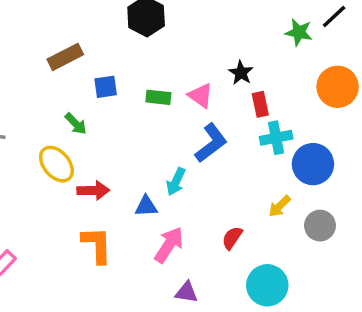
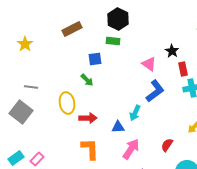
brown rectangle: (65, 57) -> (72, 29), moved
green rectangle: (158, 97) -> (113, 41), moved
green arrow: (76, 124) -> (87, 80), moved
yellow ellipse: (56, 164) -> (67, 103), turned 30

